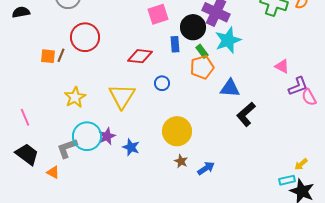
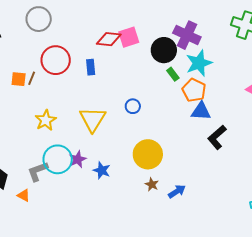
blue rectangle: (175, 44) -> (91, 67), moved
red diamond: (140, 56) -> (109, 39), moved
orange pentagon: (202, 67) -> (194, 90), moved, turned -30

